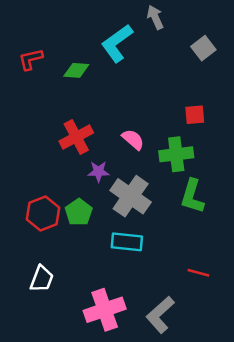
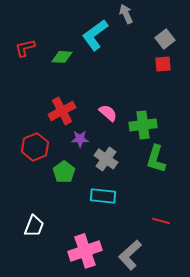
red square: (195, 115) -> (163, 64), moved
gray cross: (131, 196) -> (106, 159), size x0.7
red hexagon: (43, 213) -> (35, 147), moved

